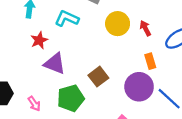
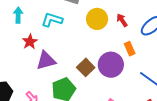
purple triangle: (55, 63) -> (46, 61), turned -30
purple circle: (139, 87) -> (111, 65), moved

